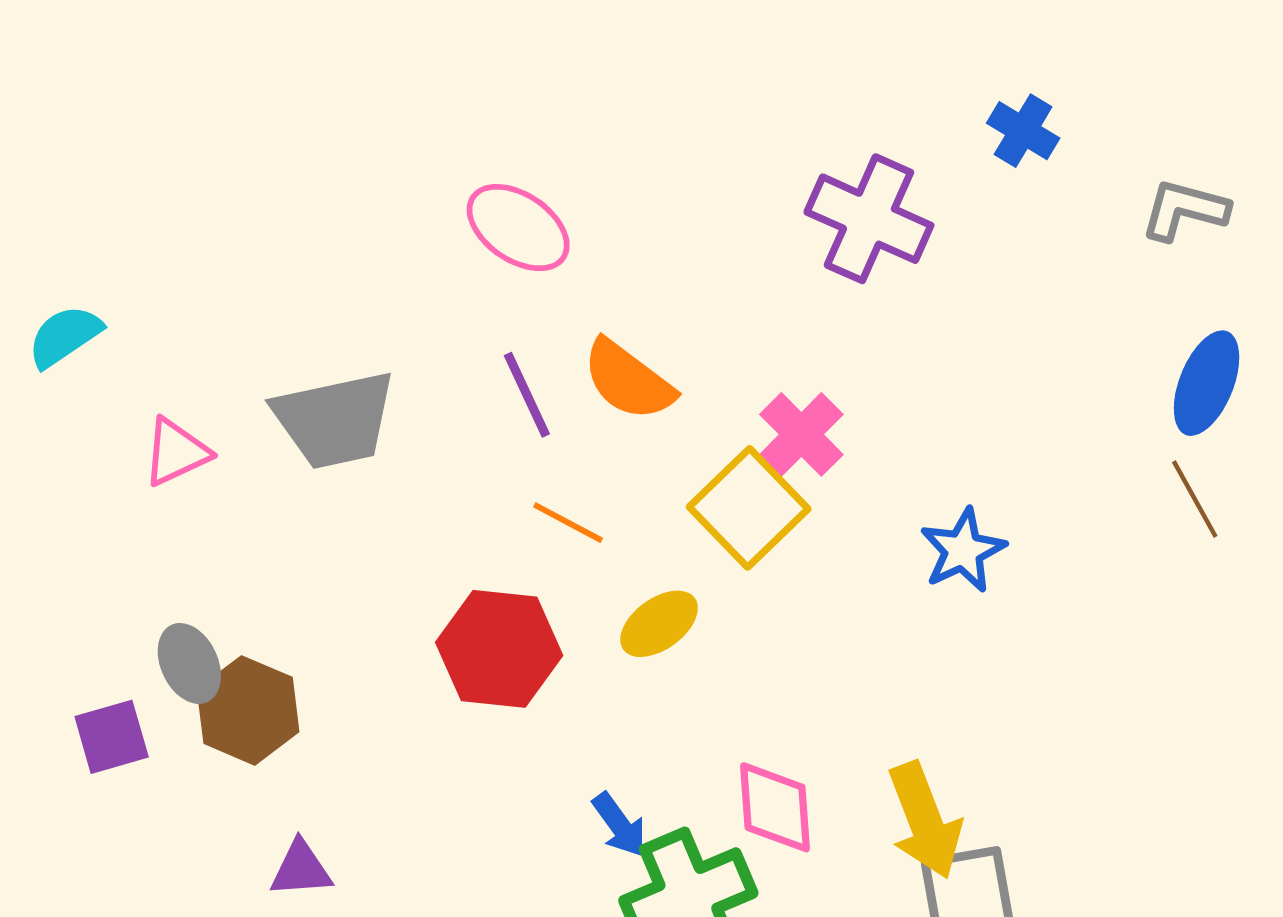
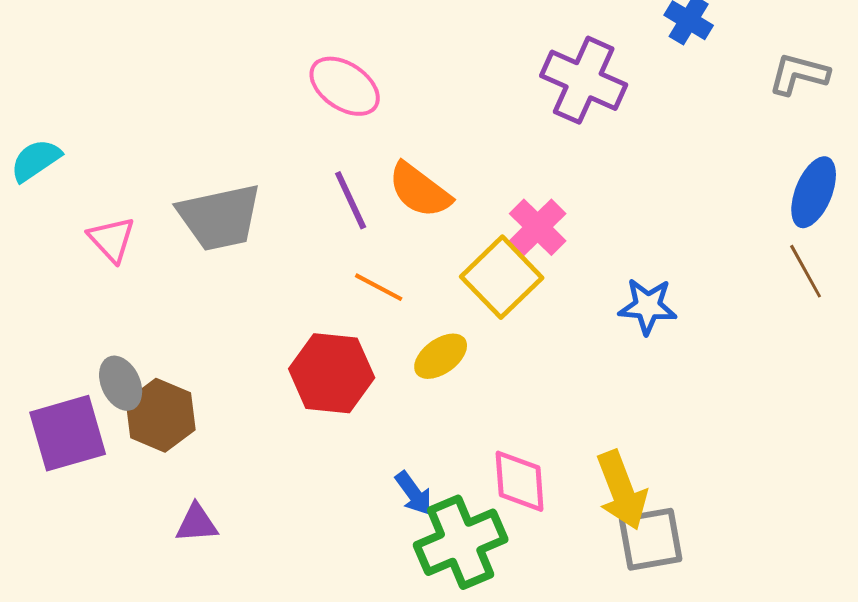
pink triangle: (176, 452) -> (112, 239), turned -48
blue star: (963, 550) -> (648, 306), turned 30
purple square: (112, 737) -> (68, 433), size x1.5

